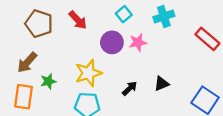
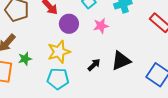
purple circle: (112, 42) -> (69, 24), moved
black triangle: (161, 84) -> (121, 61), size x1.5

